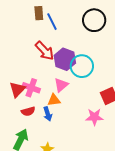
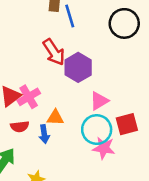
cyan circle: (82, 66) -> (97, 130), moved
pink triangle: (61, 85) -> (99, 101), moved
pink cross: (31, 88) -> (29, 97), turned 30

